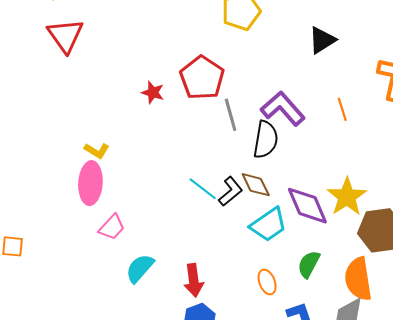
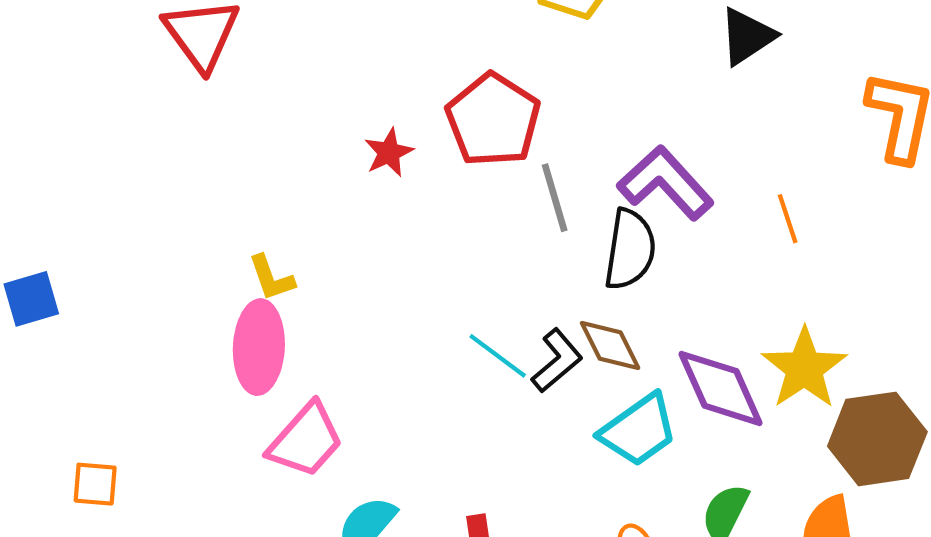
red star: (153, 92) -> (389, 153), turned 30
orange line: (342, 109) -> (788, 219), moved
yellow L-shape: (97, 151) -> (271, 278), turned 40
pink trapezoid: (112, 227) -> (306, 440), size x1.4

